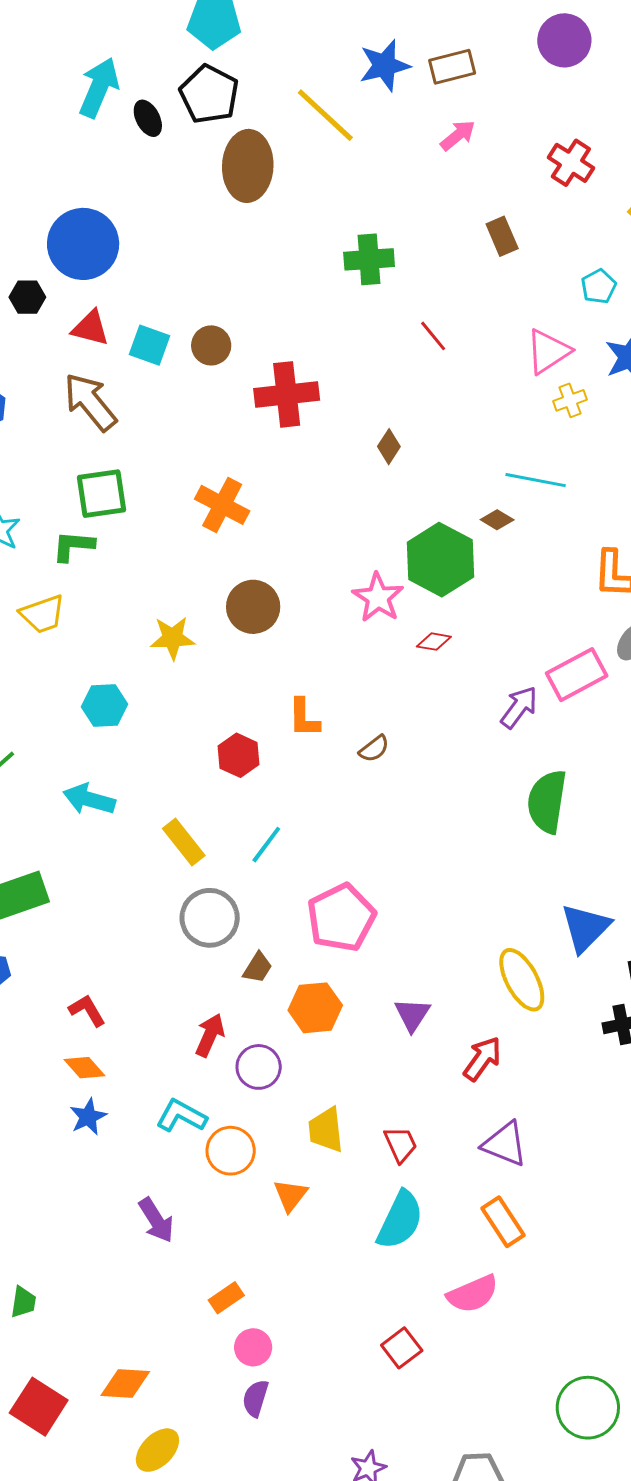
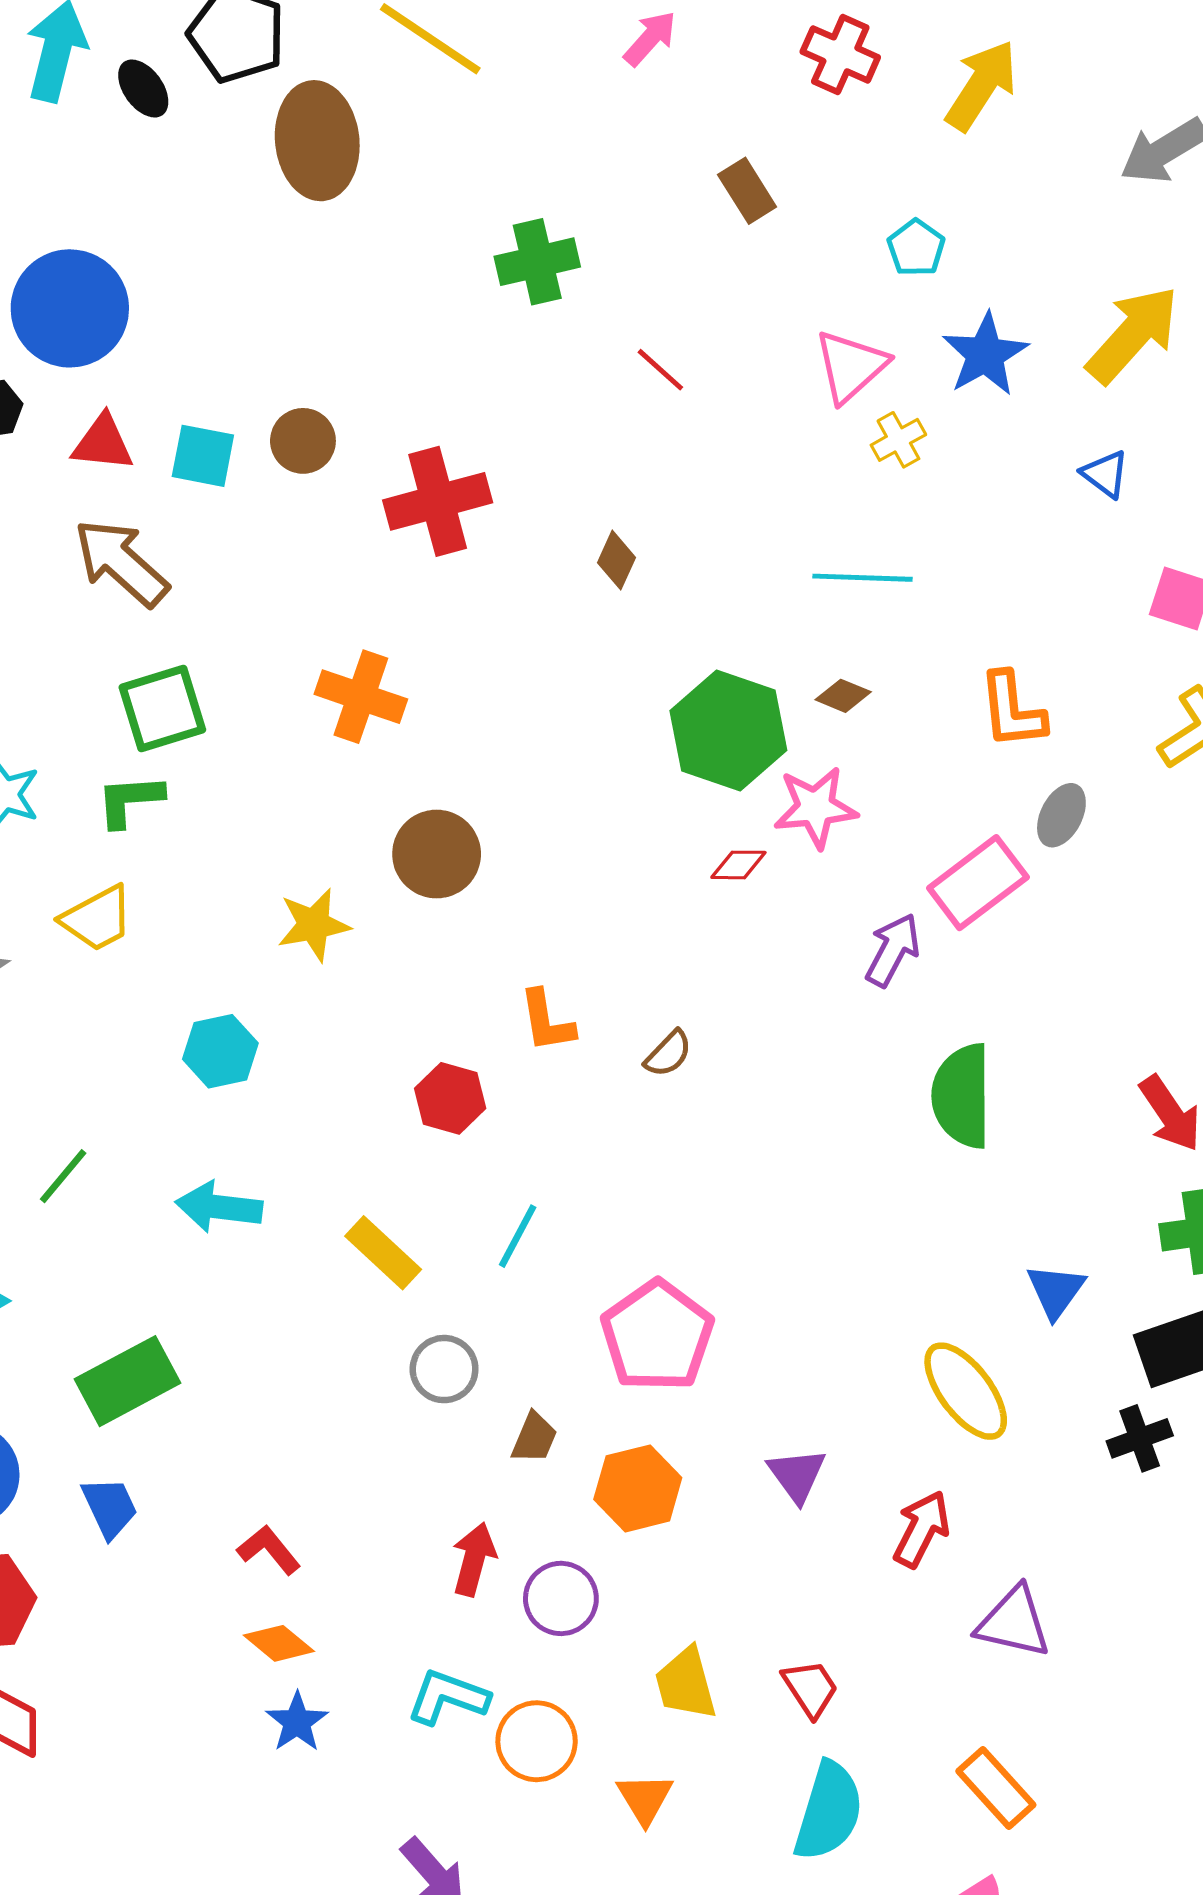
brown diamond: (497, 520) -> (843, 696), moved
pink star: (378, 598) -> (815, 807), moved, turned -30
gray circle: (210, 918) -> (444, 1369), size x0.7
blue triangle: (585, 928) -> (1056, 1291), size x0.7
purple triangle: (505, 1144) -> (1014, 1622), moved

